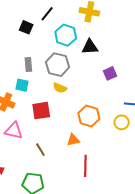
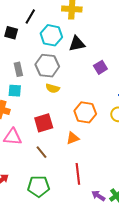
red square: (41, 111) -> (44, 123), moved
red line: (85, 166) -> (78, 174), moved

